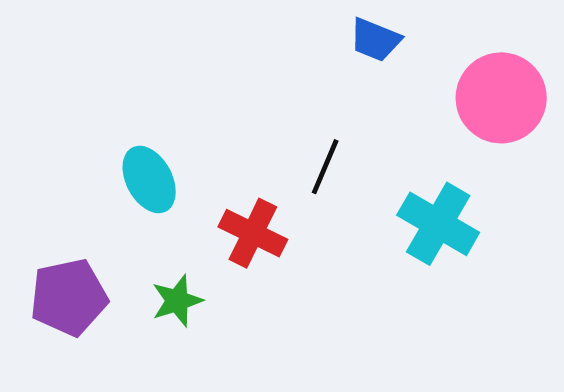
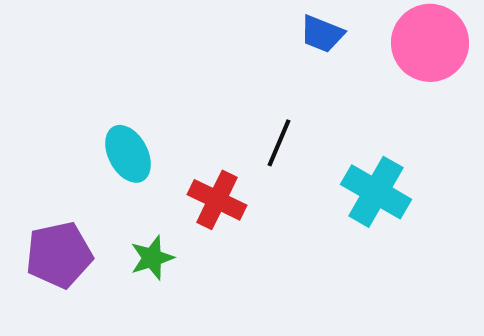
pink circle: (501, 98) -> (430, 43), moved

